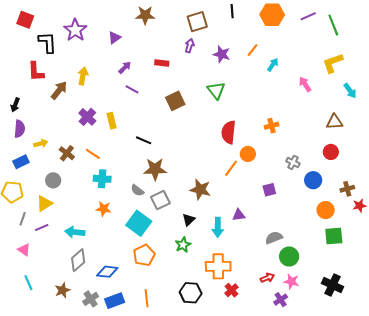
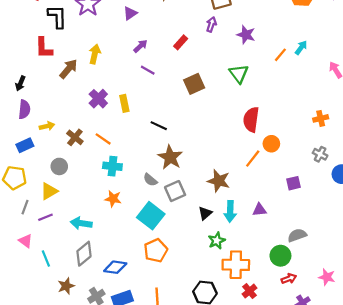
orange line: (253, 50) -> (280, 55), moved
red rectangle: (162, 63) -> (181, 42), turned -56
orange cross: (272, 126) -> (321, 118), moved
brown star: (155, 169) -> (170, 157), turned 30
cyan arrow: (218, 227) -> (230, 211), moved
green star: (183, 245) -> (217, 241), moved
green circle: (289, 256) -> (280, 256), moved
pink star: (291, 281) -> (327, 277), moved
cyan line: (28, 283) -> (46, 259), moved

